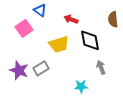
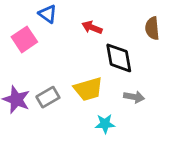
yellow trapezoid: (59, 44) -> (88, 89), moved
gray arrow: (101, 67) -> (134, 97), turned 120

